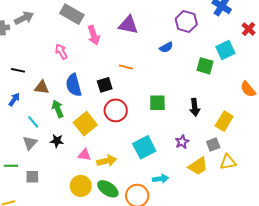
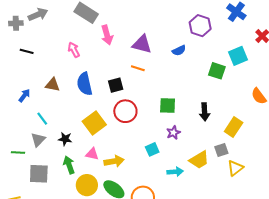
purple triangle: (128, 25) -> (142, 44), moved
black line: (18, 70) -> (27, 51), moved
green arrow: (58, 109) -> (69, 165), moved
purple star: (182, 142) -> (173, 133), moved
cyan square: (144, 147) -> (152, 149), size x0.6
yellow triangle: (228, 162) -> (235, 168), turned -30
green line: (11, 166) -> (18, 153), moved
yellow trapezoid: (198, 166) -> (199, 160), moved
gray square: (32, 177) -> (39, 174), size x1.5
cyan arrow: (161, 179) -> (175, 172), moved

